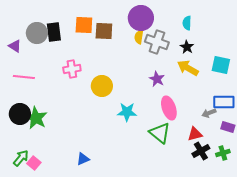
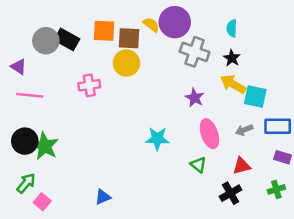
black rectangle: (54, 32) -> (67, 39), turned -54
yellow semicircle: (139, 37) -> (151, 25), moved, turned 120
purple triangle: (15, 46) -> (19, 67), moved
cyan square: (221, 65) -> (255, 96), moved
yellow circle: (102, 86) -> (126, 63), moved
gray arrow: (209, 113) -> (244, 130), moved
green triangle: (160, 133) -> (198, 165), size x0.6
black cross: (201, 151) -> (231, 193), moved
green arrow: (21, 158) -> (26, 183), moved

